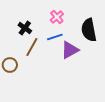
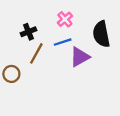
black cross: (25, 28) -> (28, 32), turned 32

